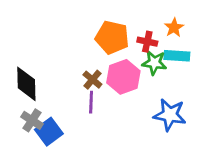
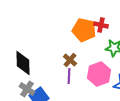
red cross: (147, 42) -> (101, 25), moved
pink hexagon: (123, 77) -> (99, 74), moved

